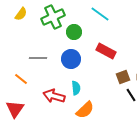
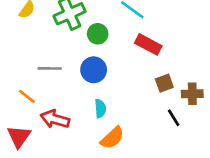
red rectangle: (106, 51) -> (148, 44), moved
brown square: (123, 77) -> (164, 83), moved
red arrow: (54, 96) -> (55, 119), moved

